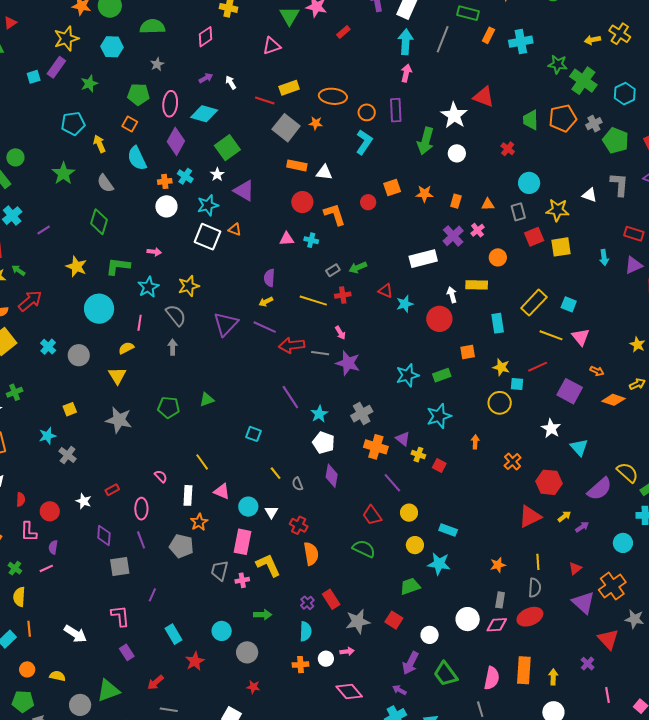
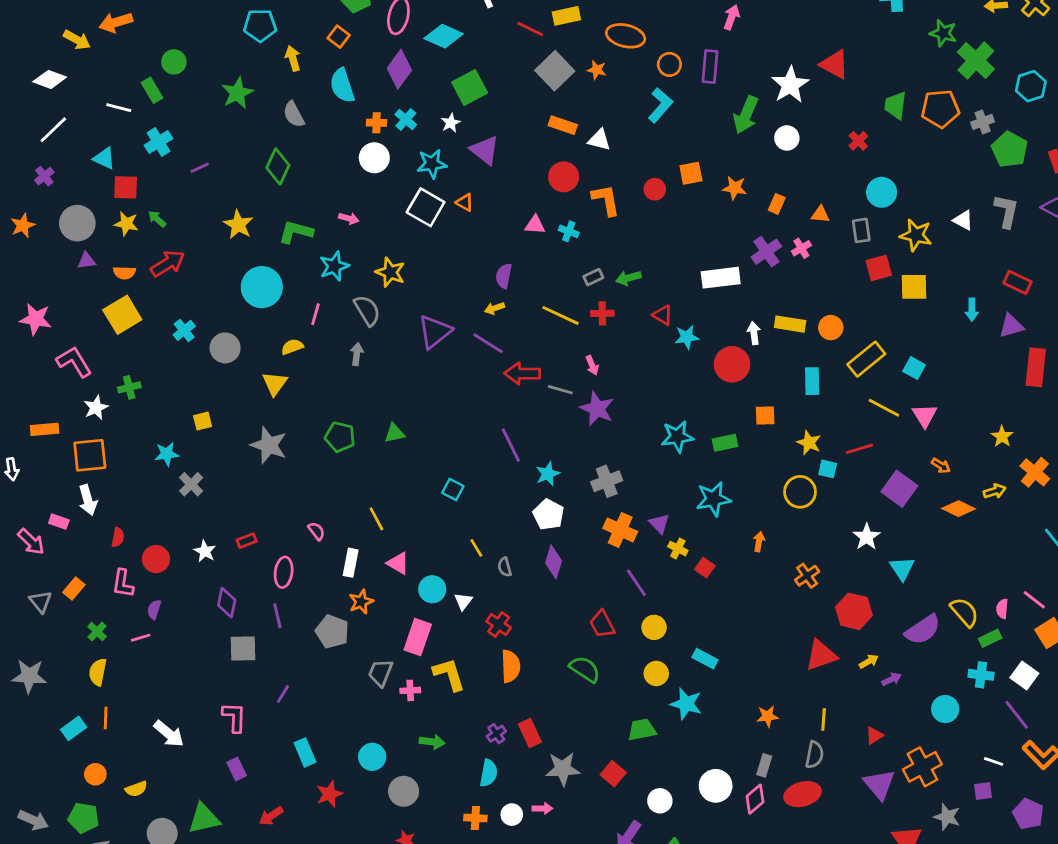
orange circle: (498, 257) -> (831, 328), moved
yellow star: (189, 286) -> (390, 272), turned 30
pink diamond: (497, 625) -> (755, 799), turned -45
yellow semicircle: (57, 676) -> (136, 789), turned 140

